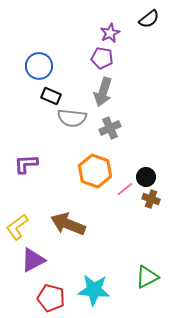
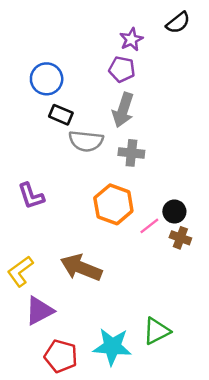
gray cross: (110, 128) -> (131, 153), turned 30
purple L-shape: (26, 164) -> (31, 196), turned -105
green triangle: (147, 277) -> (156, 331), moved

